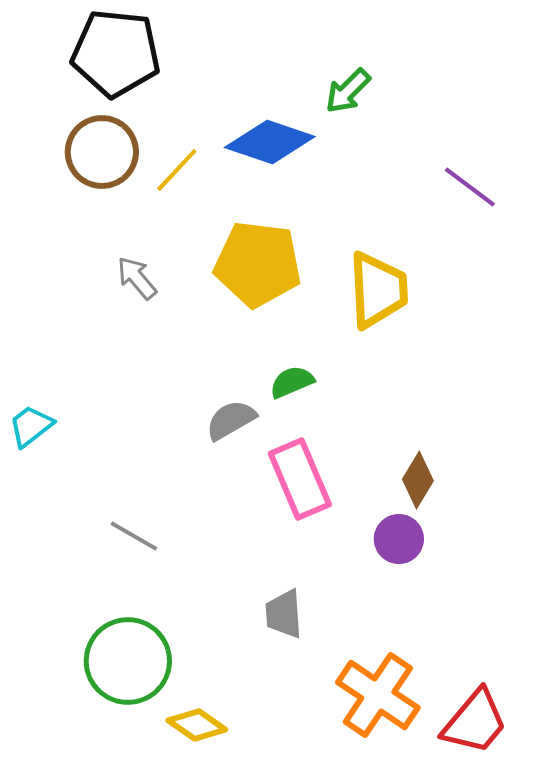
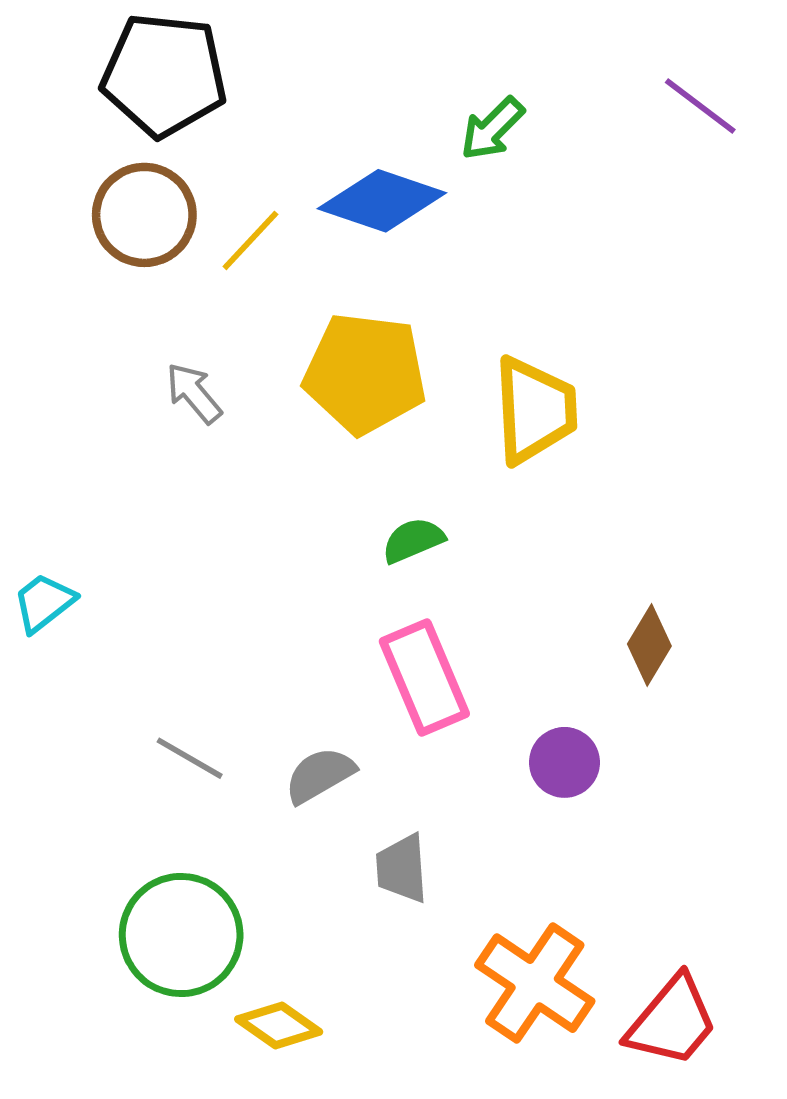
purple line: (470, 187) -> (700, 106), moved
gray semicircle: (231, 420) -> (320, 775), moved
brown diamond: (418, 480) -> (649, 645), moved

